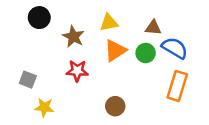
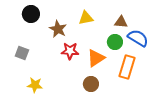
orange triangle: (115, 50) -> (96, 58), moved
red star: (77, 71) -> (70, 51), moved
gray square: (28, 80) -> (22, 53), moved
orange rectangle: (177, 86) -> (127, 67), moved

